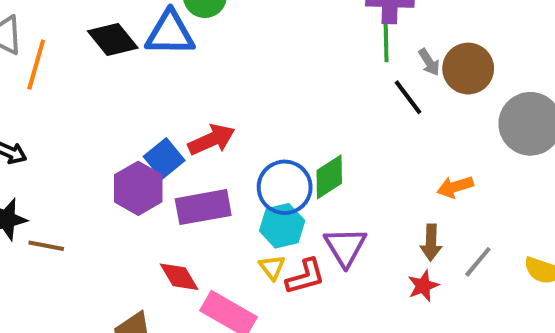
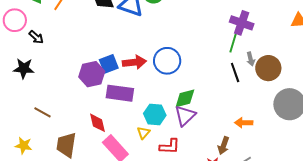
blue circle: (285, 187) -> (167, 61), moved
brown line: (46, 246) -> (43, 112), moved
purple triangle: (345, 247) -> (185, 116), moved
red L-shape: (305, 277) -> (170, 146), moved

